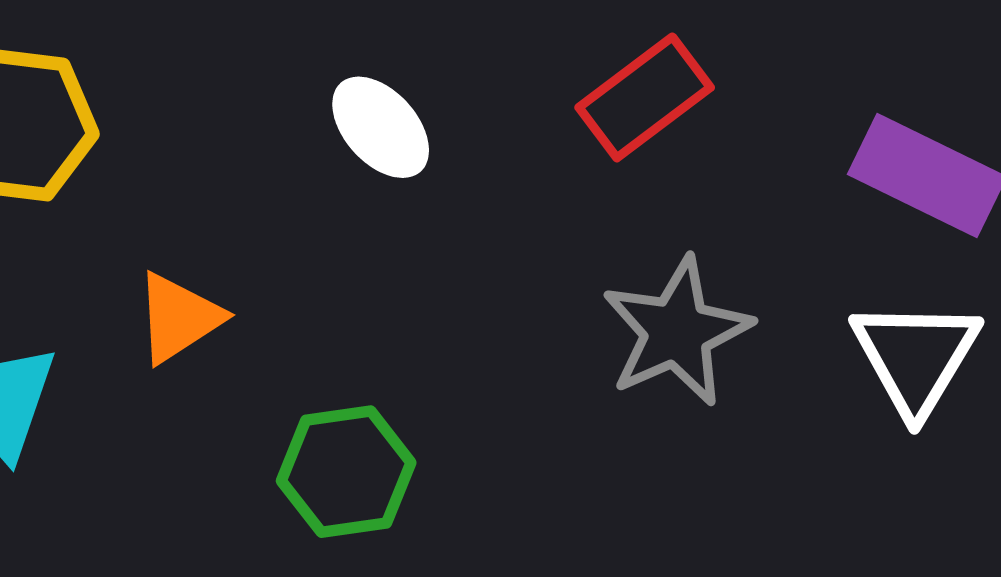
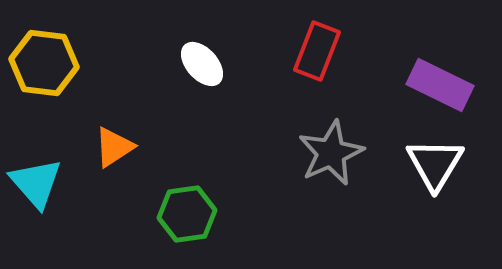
red rectangle: (645, 97) -> (317, 51), turned -32

